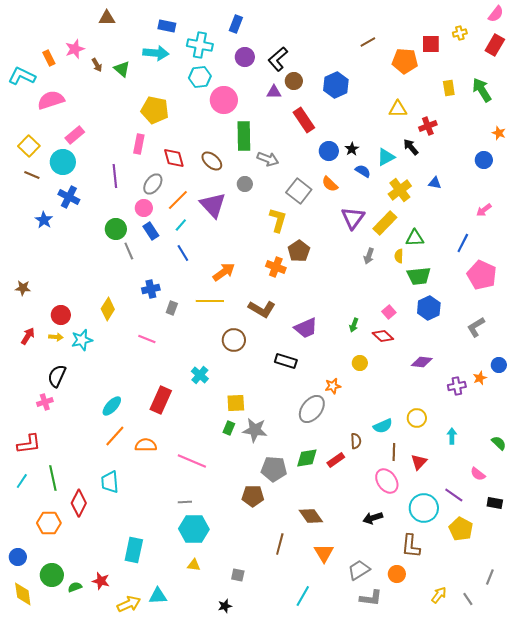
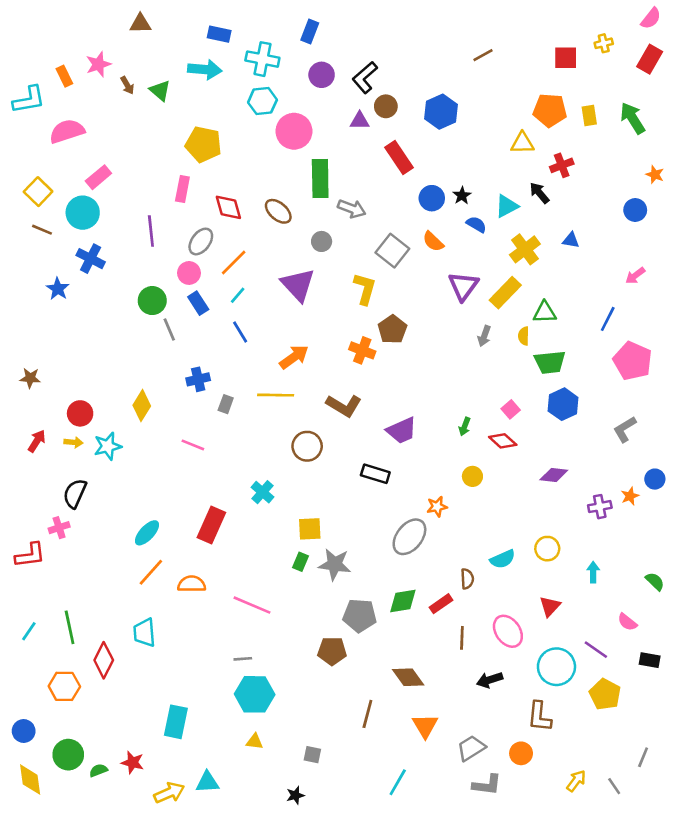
orange pentagon: (405, 61) -> (550, 110), moved
cyan L-shape: (22, 76) -> (29, 100), turned 144
purple triangle: (213, 205) -> (298, 285), moved
red L-shape: (29, 444) -> (30, 555), moved
brown line: (394, 452) -> (462, 638), moved

